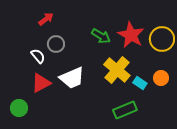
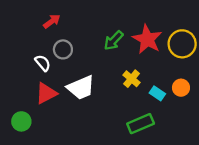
green arrow: (101, 36) -> (114, 40), turned 102
yellow cross: (117, 70) -> (132, 79), size x0.6

